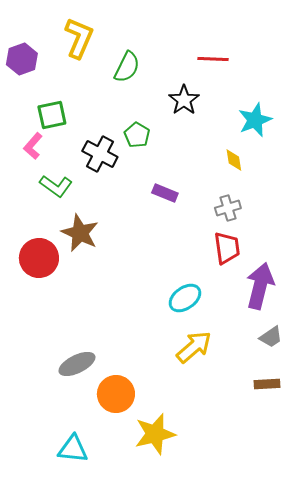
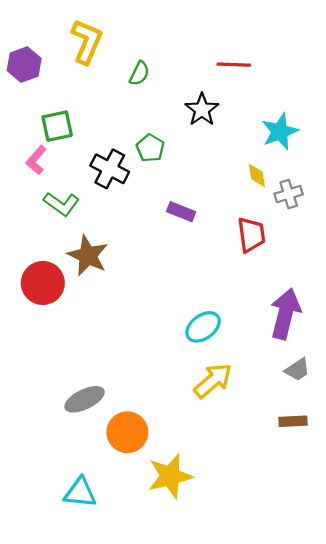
green semicircle: (127, 67) -> (139, 73), size x0.7
gray cross: (228, 208) -> (289, 194), moved
red trapezoid: (227, 248) -> (251, 235), moved

